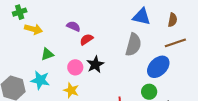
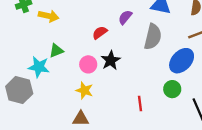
purple semicircle: (73, 26) -> (125, 17), moved, turned -72
yellow arrow: (33, 29) -> (49, 16), moved
cyan star: (40, 80) -> (39, 67), moved

